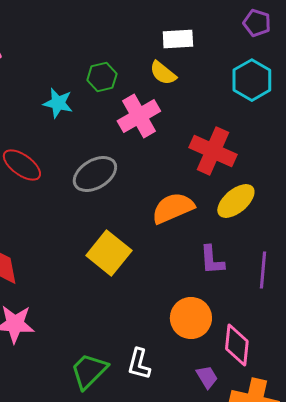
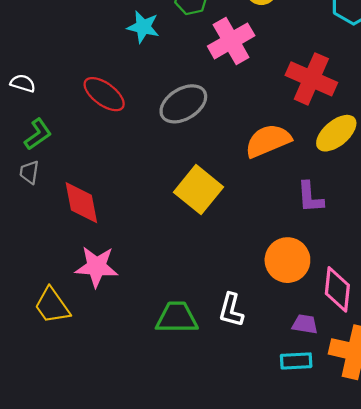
green trapezoid: (89, 371) -> (177, 318), turned 45
purple trapezoid: (207, 377) -> (305, 324), turned -50

